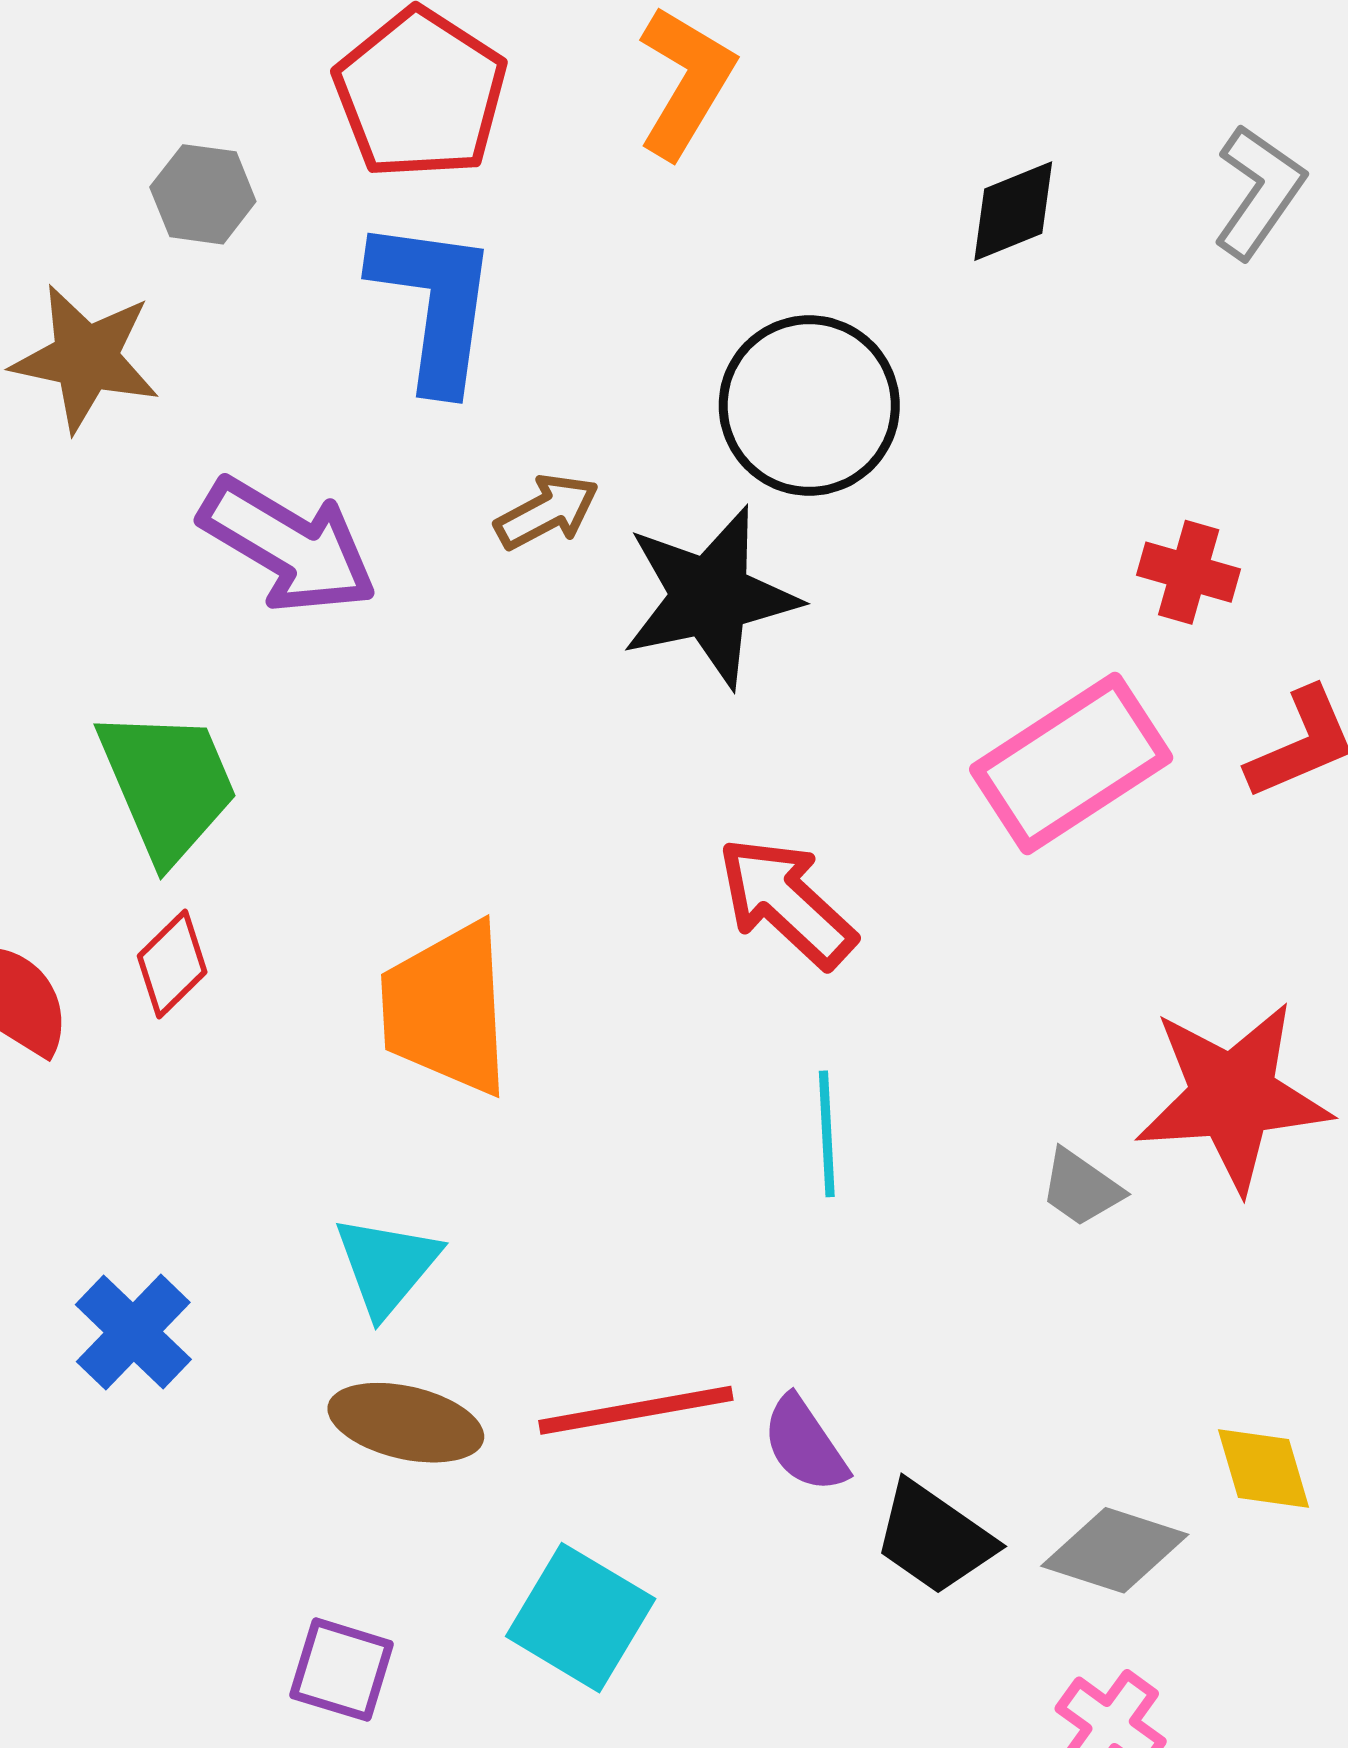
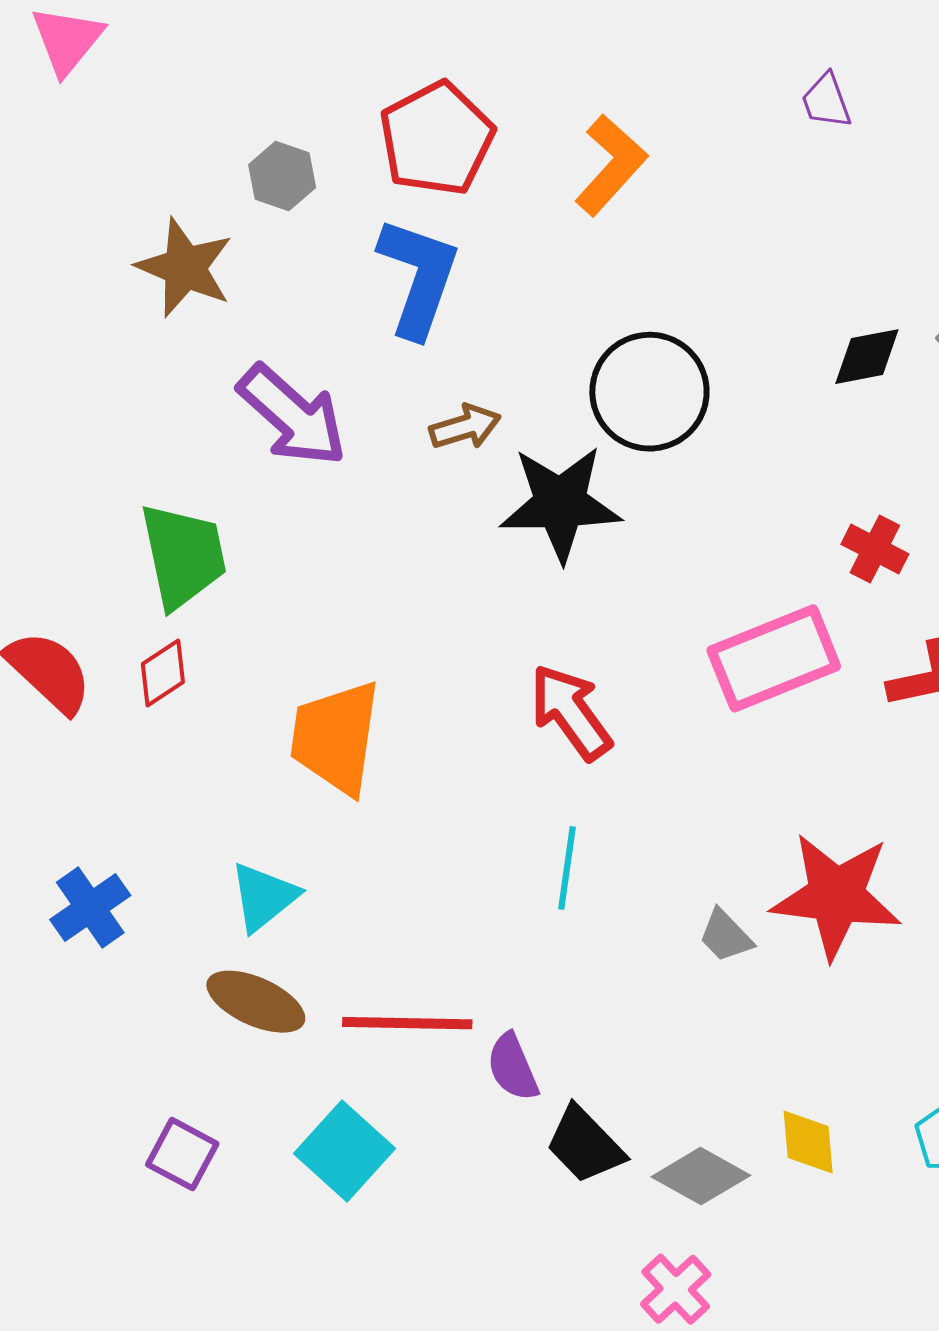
black diamond: (1013, 211) -> (867, 357), moved

